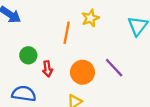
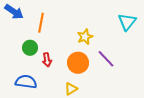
yellow star: (90, 18) -> (85, 37), moved
orange line: (67, 33) -> (41, 23), moved

